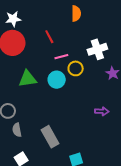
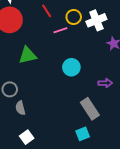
yellow circle: (76, 68) -> (74, 17), moved
cyan circle: (57, 80) -> (71, 67), moved
gray rectangle: (50, 137) -> (90, 109), moved

